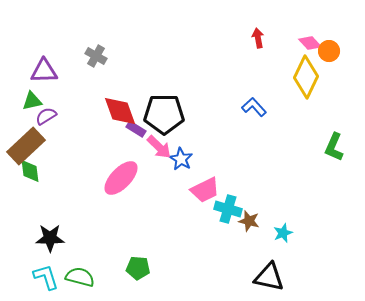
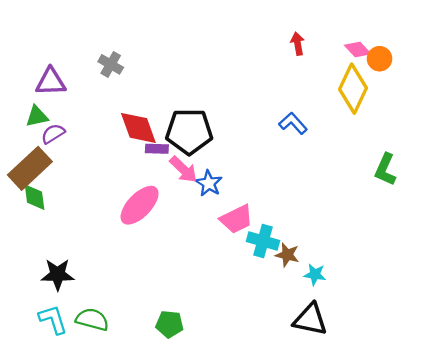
purple rectangle: (136, 129) -> (157, 149), turned -30
cyan star: (283, 233) -> (315, 274), moved, turned 30
green pentagon: (138, 268) -> (170, 324), moved

